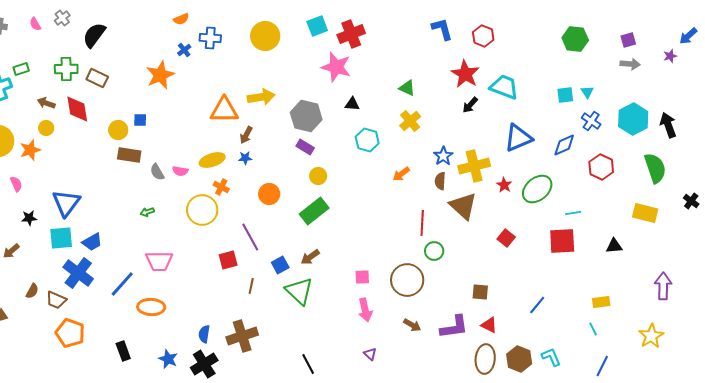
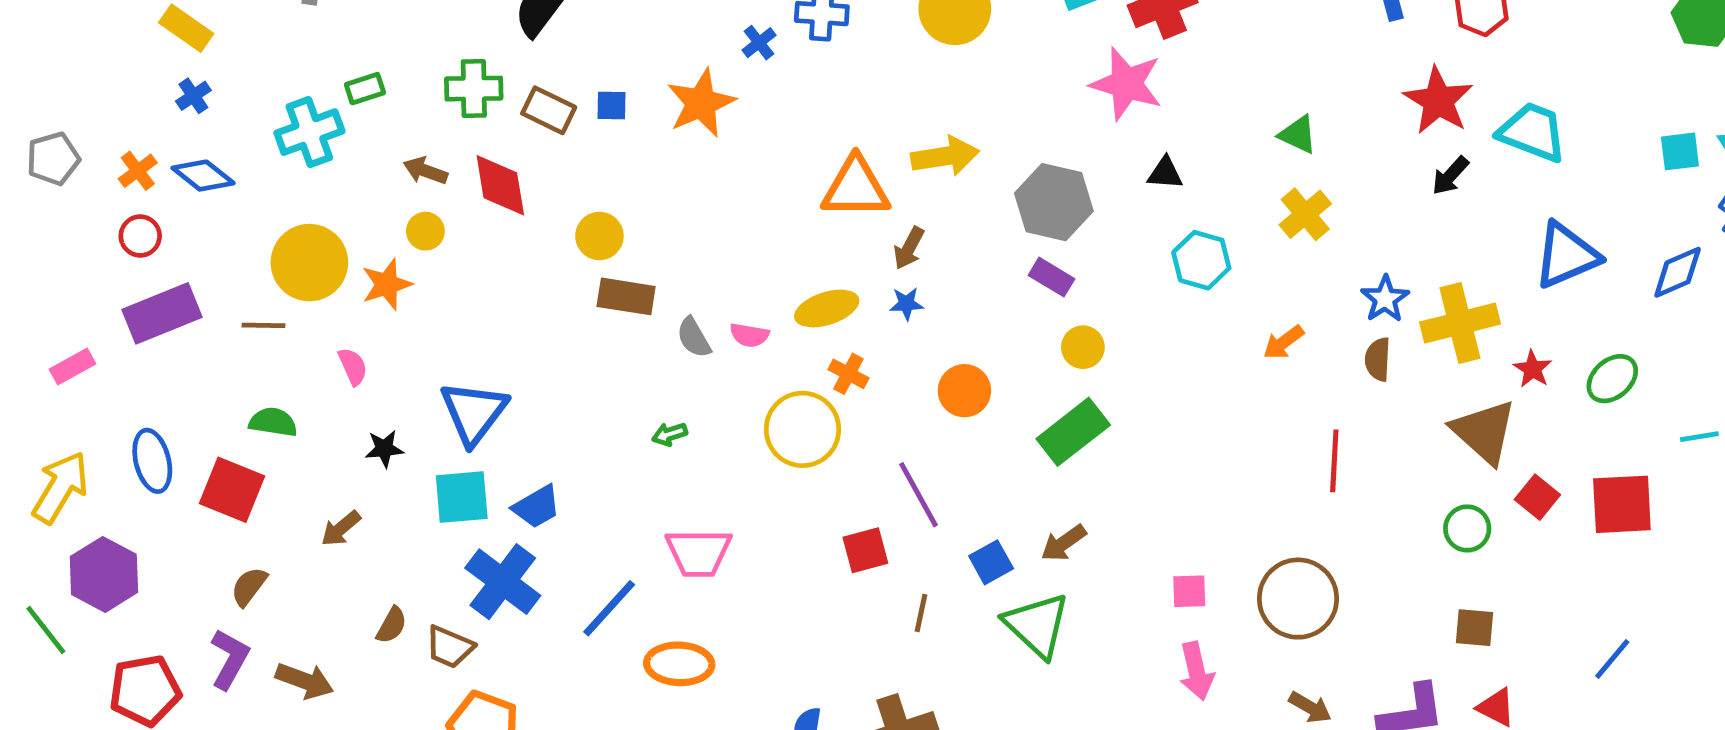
blue square: (140, 120) -> (612, 105), moved
green ellipse: (537, 189) -> (1612, 379), size x0.7
brown triangle: (463, 206) -> (1484, 432), moved
red square: (562, 241) -> (1622, 504), moved
green circle: (434, 251) -> (1467, 528), moved

